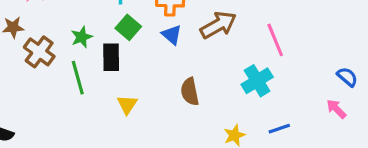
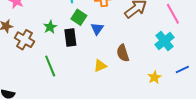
blue triangle: (172, 35) -> (97, 29), moved, turned 32
green line: (78, 78) -> (50, 66), moved
yellow triangle: (127, 104) -> (100, 66), moved, turned 40

